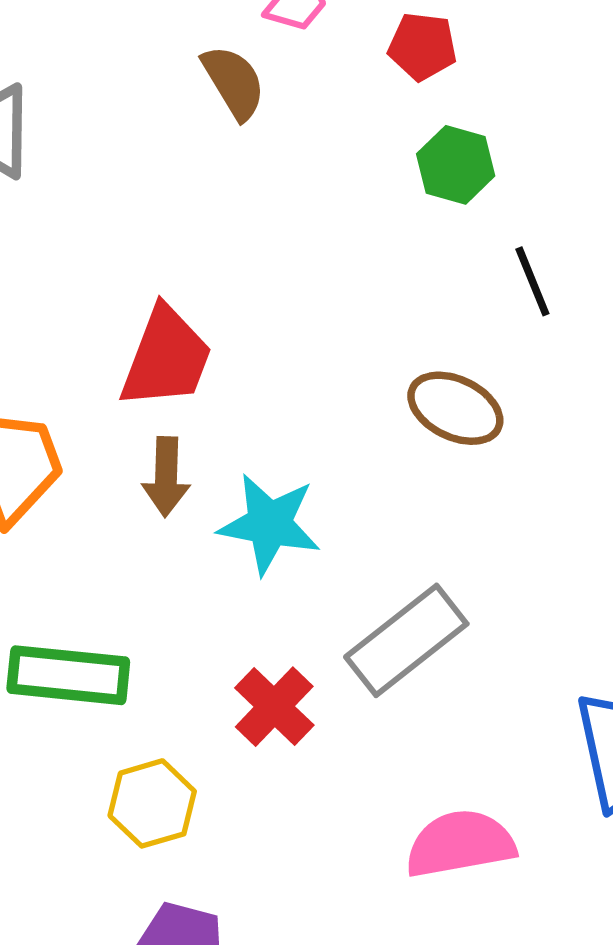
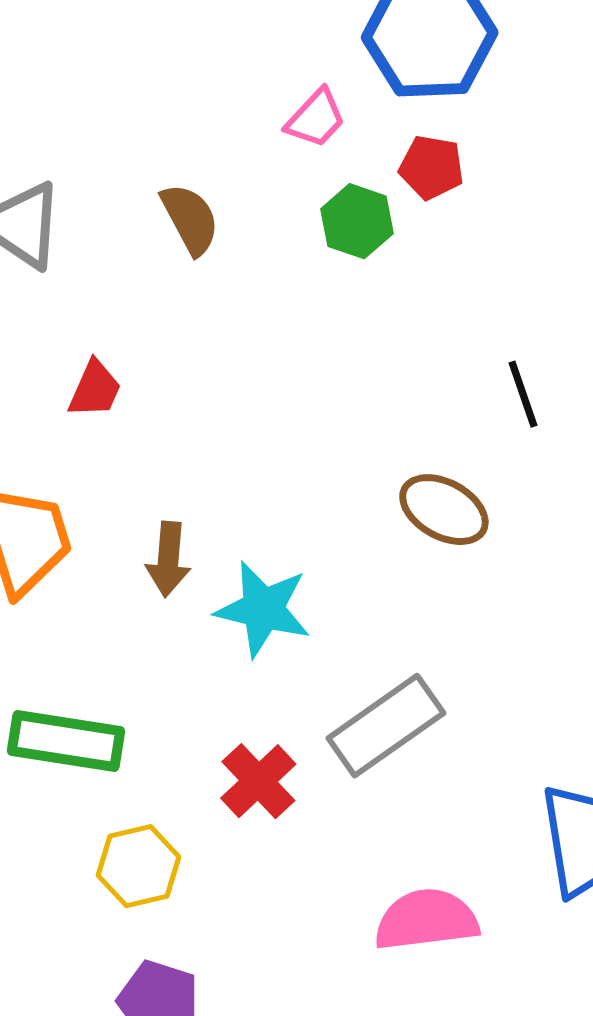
brown semicircle: (234, 82) -> (190, 219), moved
green hexagon: (456, 165) -> (357, 221), moved
red trapezoid: (166, 358) -> (95, 389), moved, size x0.6

